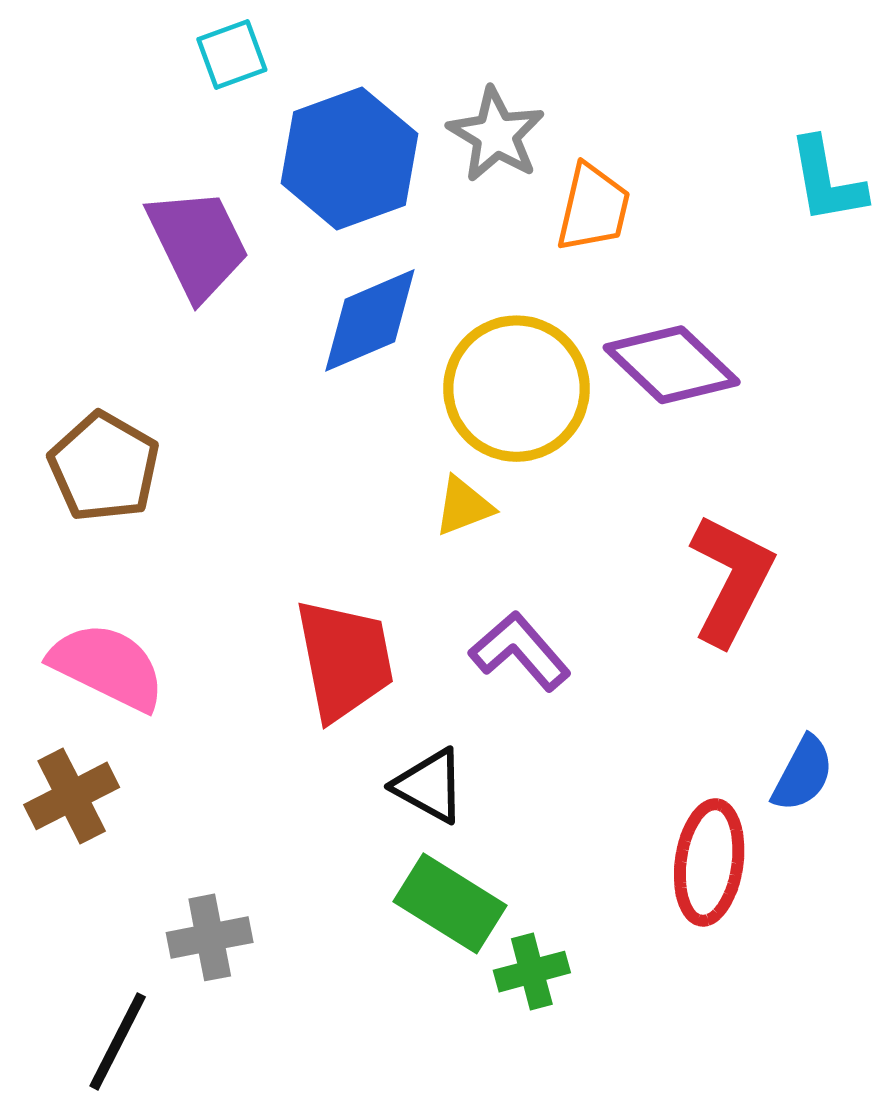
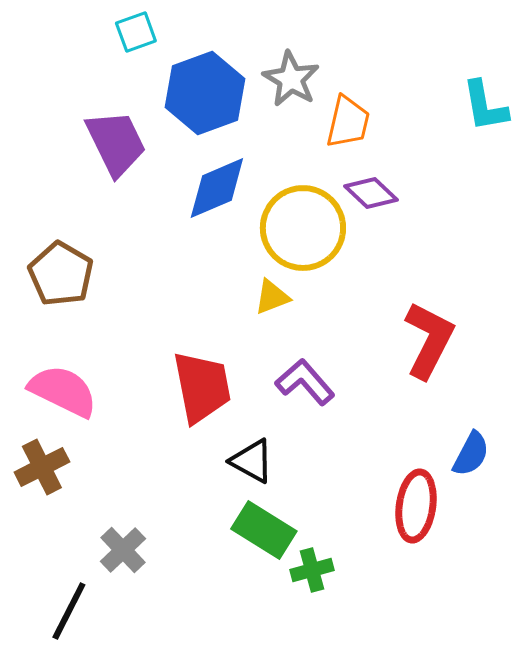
purple diamond: (672, 365) -> (371, 193), moved, size x0.7
gray cross: (210, 937) -> (123, 550), turned -33

